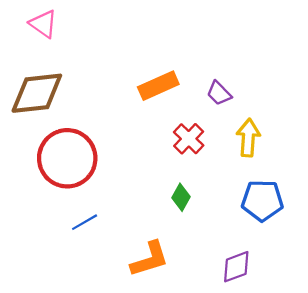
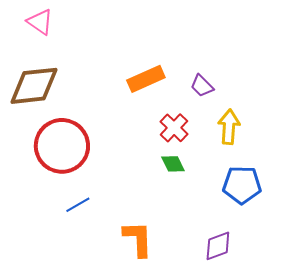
green diamond: (181, 197) -> (173, 164), moved, turned -55
orange L-shape: (150, 259) -> (138, 239), turned -75

